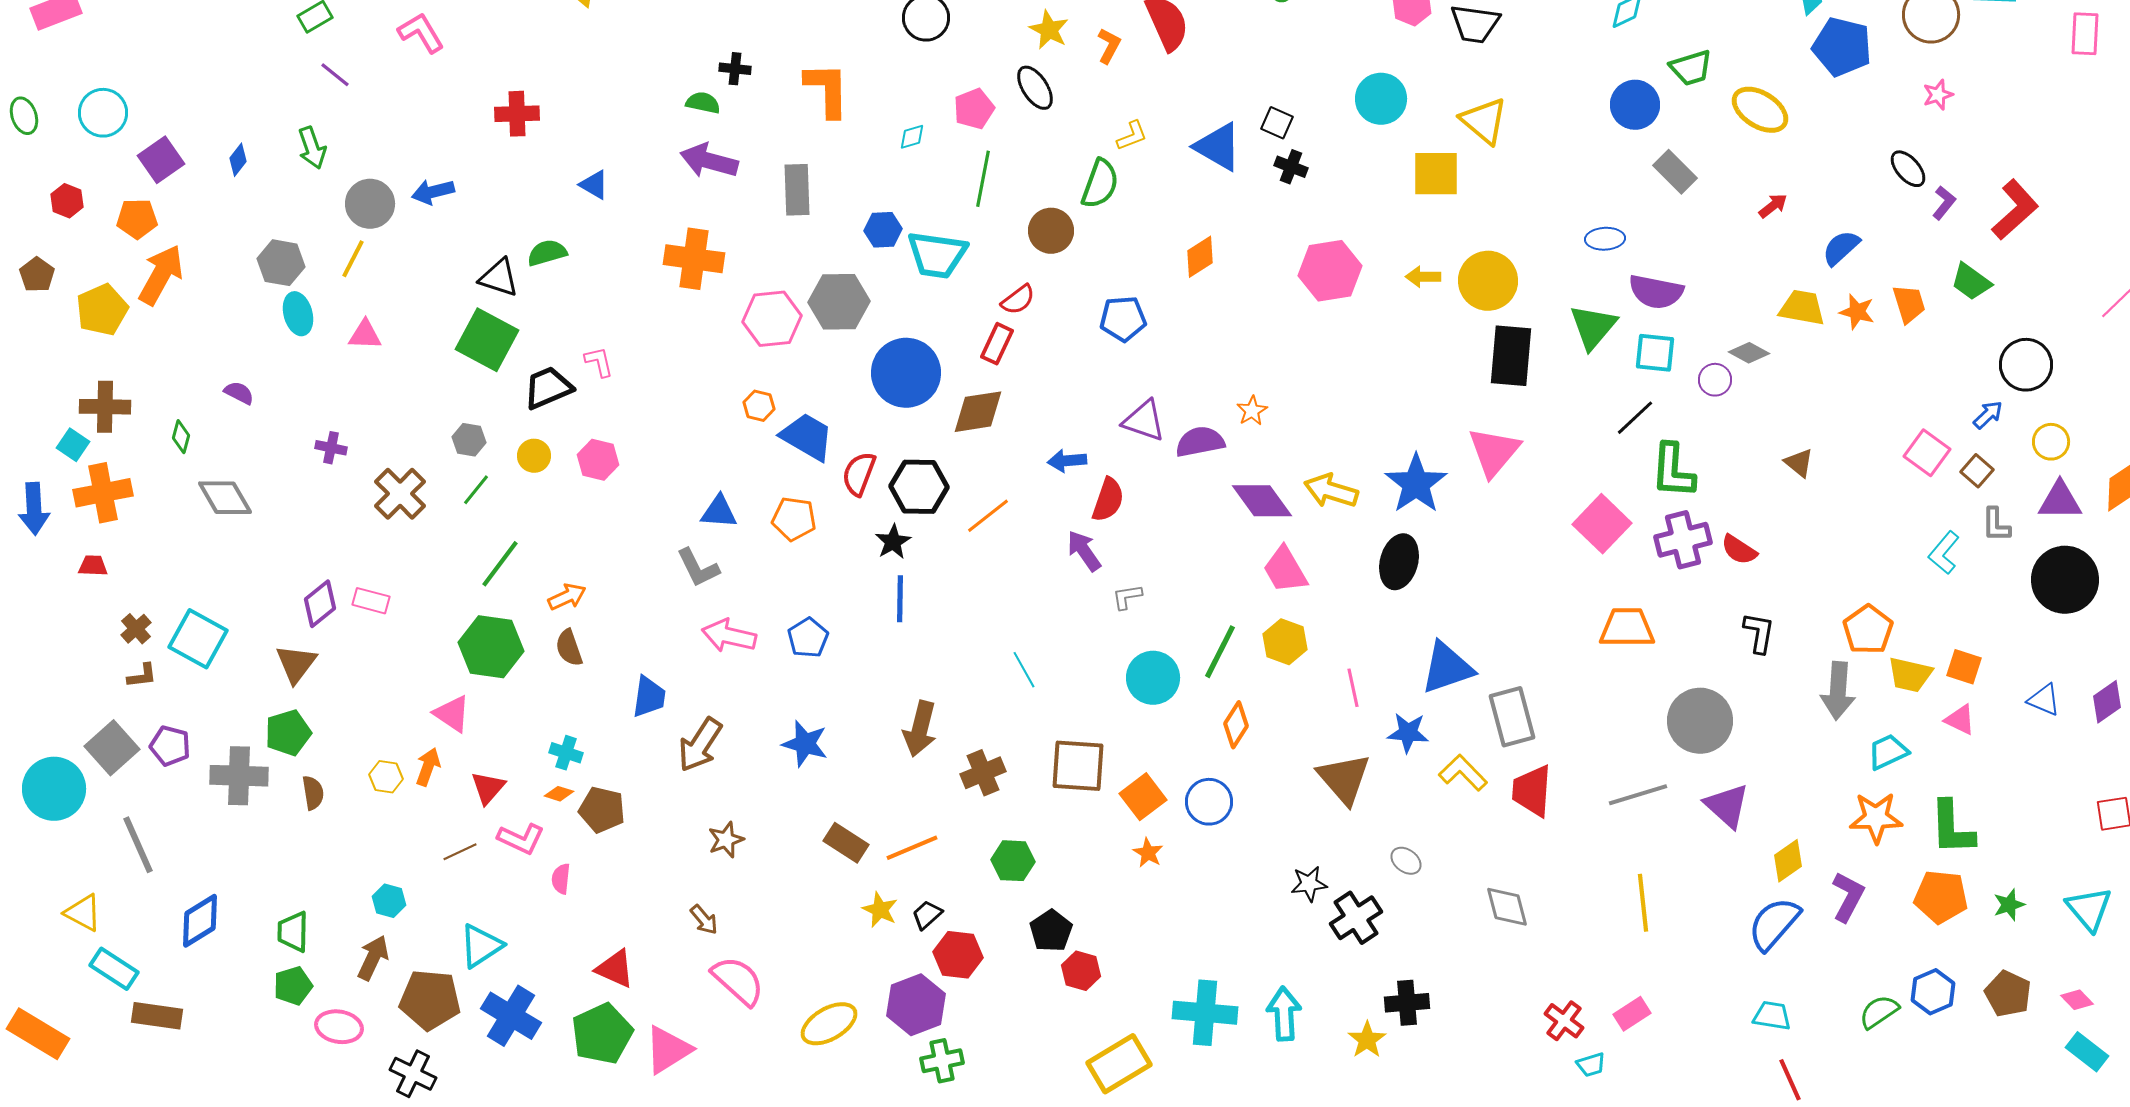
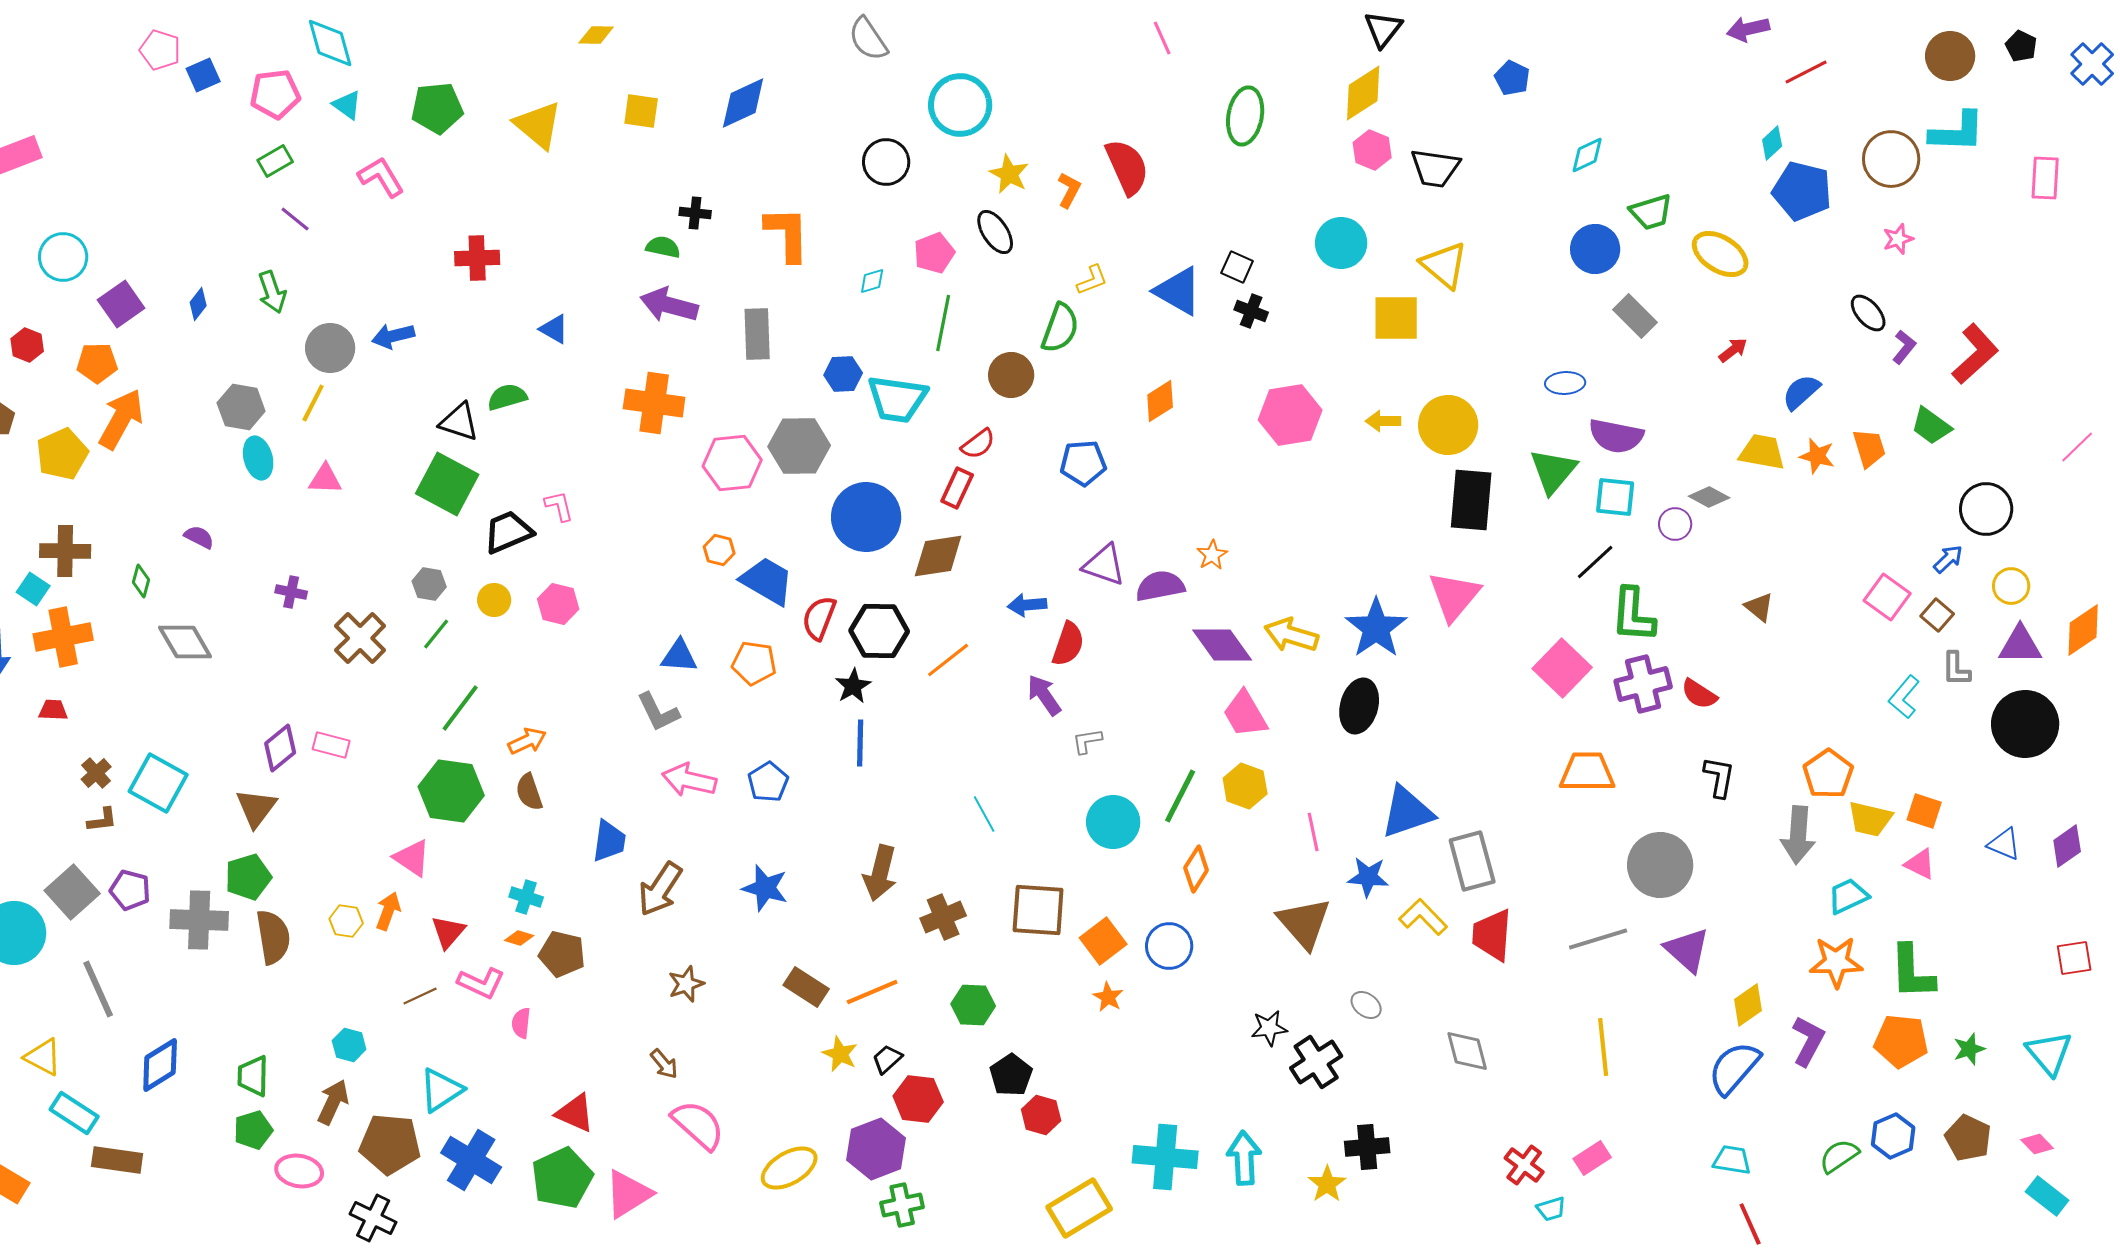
brown semicircle: (313, 793) -> (273, 937), size x1.6

